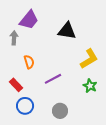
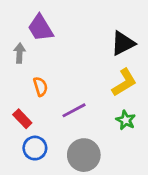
purple trapezoid: (29, 20) -> (40, 28), turned 110
black triangle: (67, 31) -> (123, 43), moved, turned -36
gray circle: (60, 111) -> (84, 155), size x1.5

